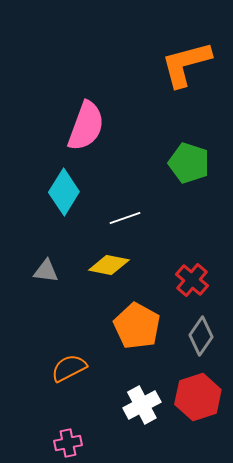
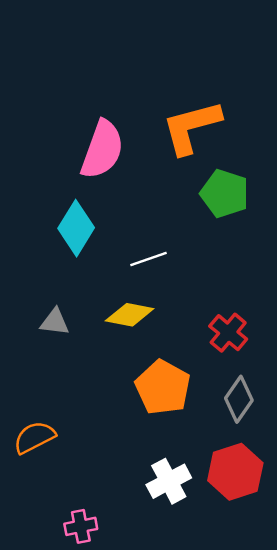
orange L-shape: (186, 64) -> (191, 127), moved
orange semicircle: (69, 368) -> (34, 437), moved

